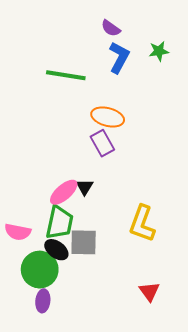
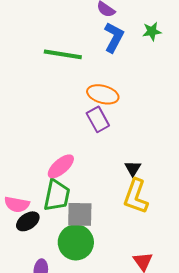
black triangle: (85, 187) -> (133, 168), moved
black ellipse: (56, 250) -> (28, 221), moved, turned -70
green circle: (40, 270) -> (76, 242), moved

